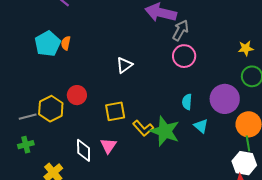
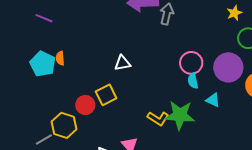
pink circle: (184, 56) -> (191, 63), moved
white triangle: (124, 65) -> (122, 63), turned 42
yellow square: (115, 111) -> (106, 95), moved

